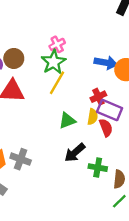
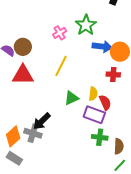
green star: (53, 62) -> (86, 25), moved
red cross: (98, 97) -> (113, 75), moved, turned 32
purple rectangle: (110, 110) -> (94, 115), moved
black arrow: (75, 153) -> (42, 121), moved

